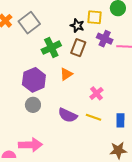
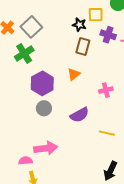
green cross: (51, 48) -> (24, 53), moved
pink cross: (96, 93) -> (106, 90), turned 32
purple semicircle: (68, 115) -> (79, 115), turned -48
yellow line: (94, 117) -> (107, 133), moved

